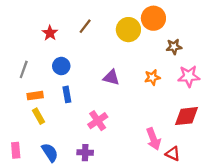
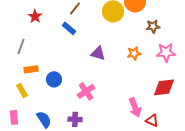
red star: (50, 33) -> (35, 16), moved
blue circle: (61, 66) -> (54, 79), moved
blue rectangle: (67, 94) -> (69, 28), moved, turned -40
yellow rectangle: (38, 116) -> (22, 90), moved

